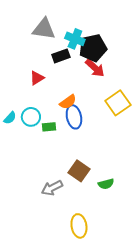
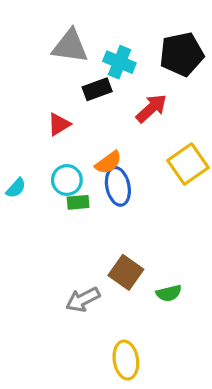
black pentagon: (93, 48) -> (182, 54), moved
red arrow: (95, 68) -> (151, 108), turned -85
cyan circle: (31, 117) -> (67, 180), moved

